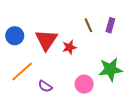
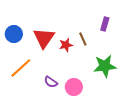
brown line: (88, 25) -> (83, 39), moved
pink circle: (84, 84) -> (74, 87), moved
purple semicircle: (45, 86) -> (51, 82), moved

